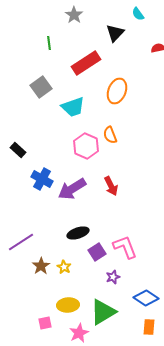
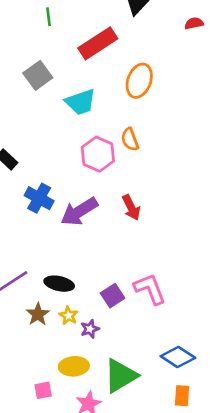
black ellipse: (78, 233) -> (59, 284), moved, turned 30
purple star: (113, 277) -> (90, 329), moved

